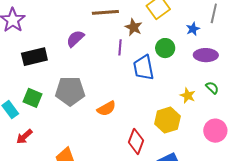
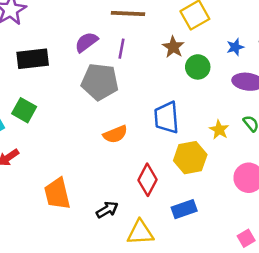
brown star: (134, 27) -> (173, 47), moved
purple line: (120, 47) -> (121, 49), moved
blue trapezoid: (144, 68) -> (167, 117), moved
gray pentagon: (70, 91) -> (100, 82), moved

